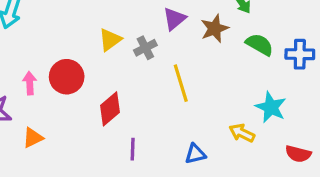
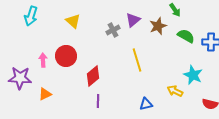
yellow triangle: (110, 40) -> (73, 21), moved, turned -42
gray cross: (145, 48) -> (113, 30), moved
purple line: (133, 149) -> (98, 101), moved

